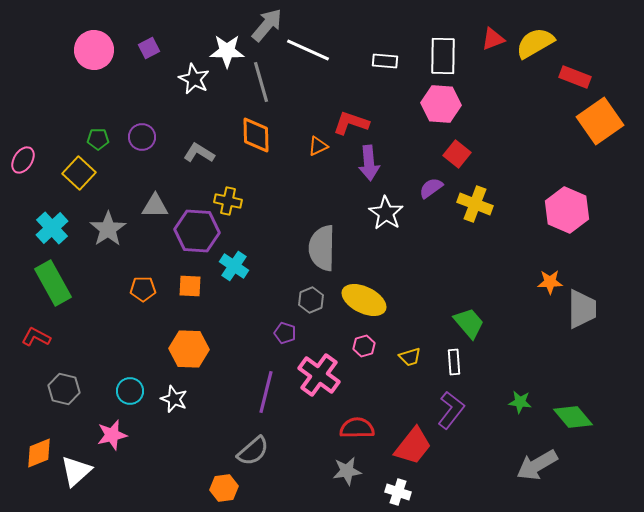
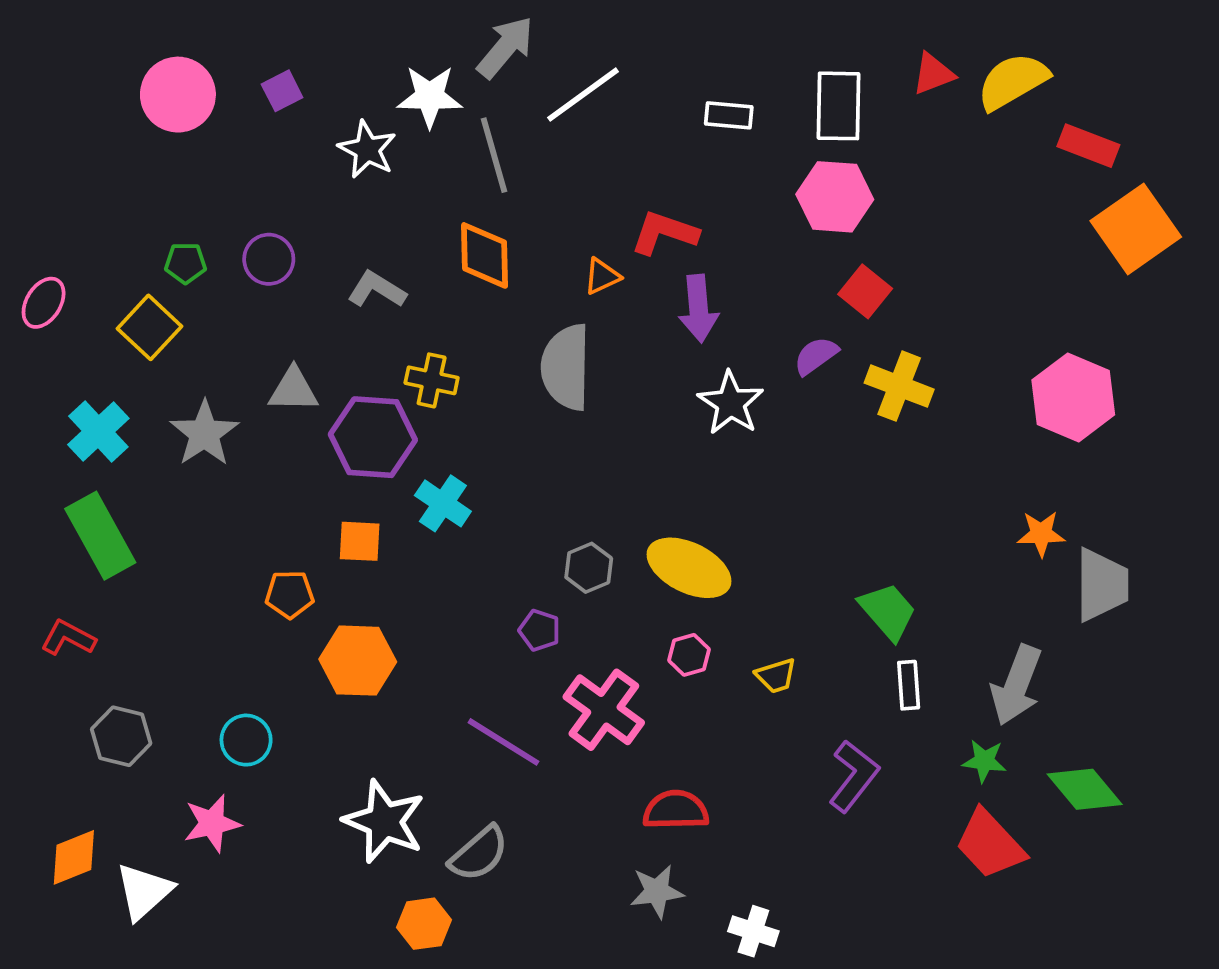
white line: (308, 50) -> (583, 95), turned -60
gray semicircle: (322, 248) -> (566, 367), moved
orange pentagon: (143, 289) -> (290, 594), moved
white rectangle: (454, 362) -> (909, 685), moved
purple line: (266, 392) -> (503, 742), turned -72
white star: (174, 399) -> (384, 821), moved, size x1.6
red trapezoid: (413, 446) -> (990, 844), moved, turned 99
gray arrow: (537, 465) -> (1016, 685), moved, turned -39

